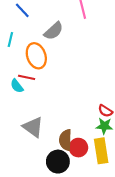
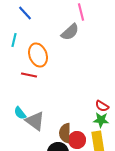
gray semicircle: (54, 31) -> (70, 32), moved
cyan semicircle: (17, 86) -> (20, 113), moved

